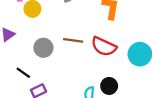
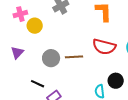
brown line: (73, 40) -> (74, 57), moved

